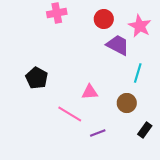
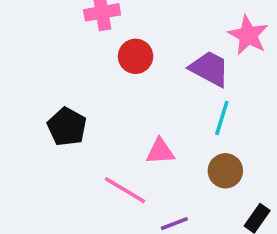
red circle: (104, 19) -> (136, 56), moved
cyan line: (138, 73) -> (222, 118), moved

